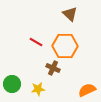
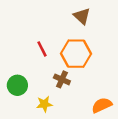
red line: (36, 42) -> (42, 49), turned 32
green circle: (12, 84) -> (17, 85), moved

